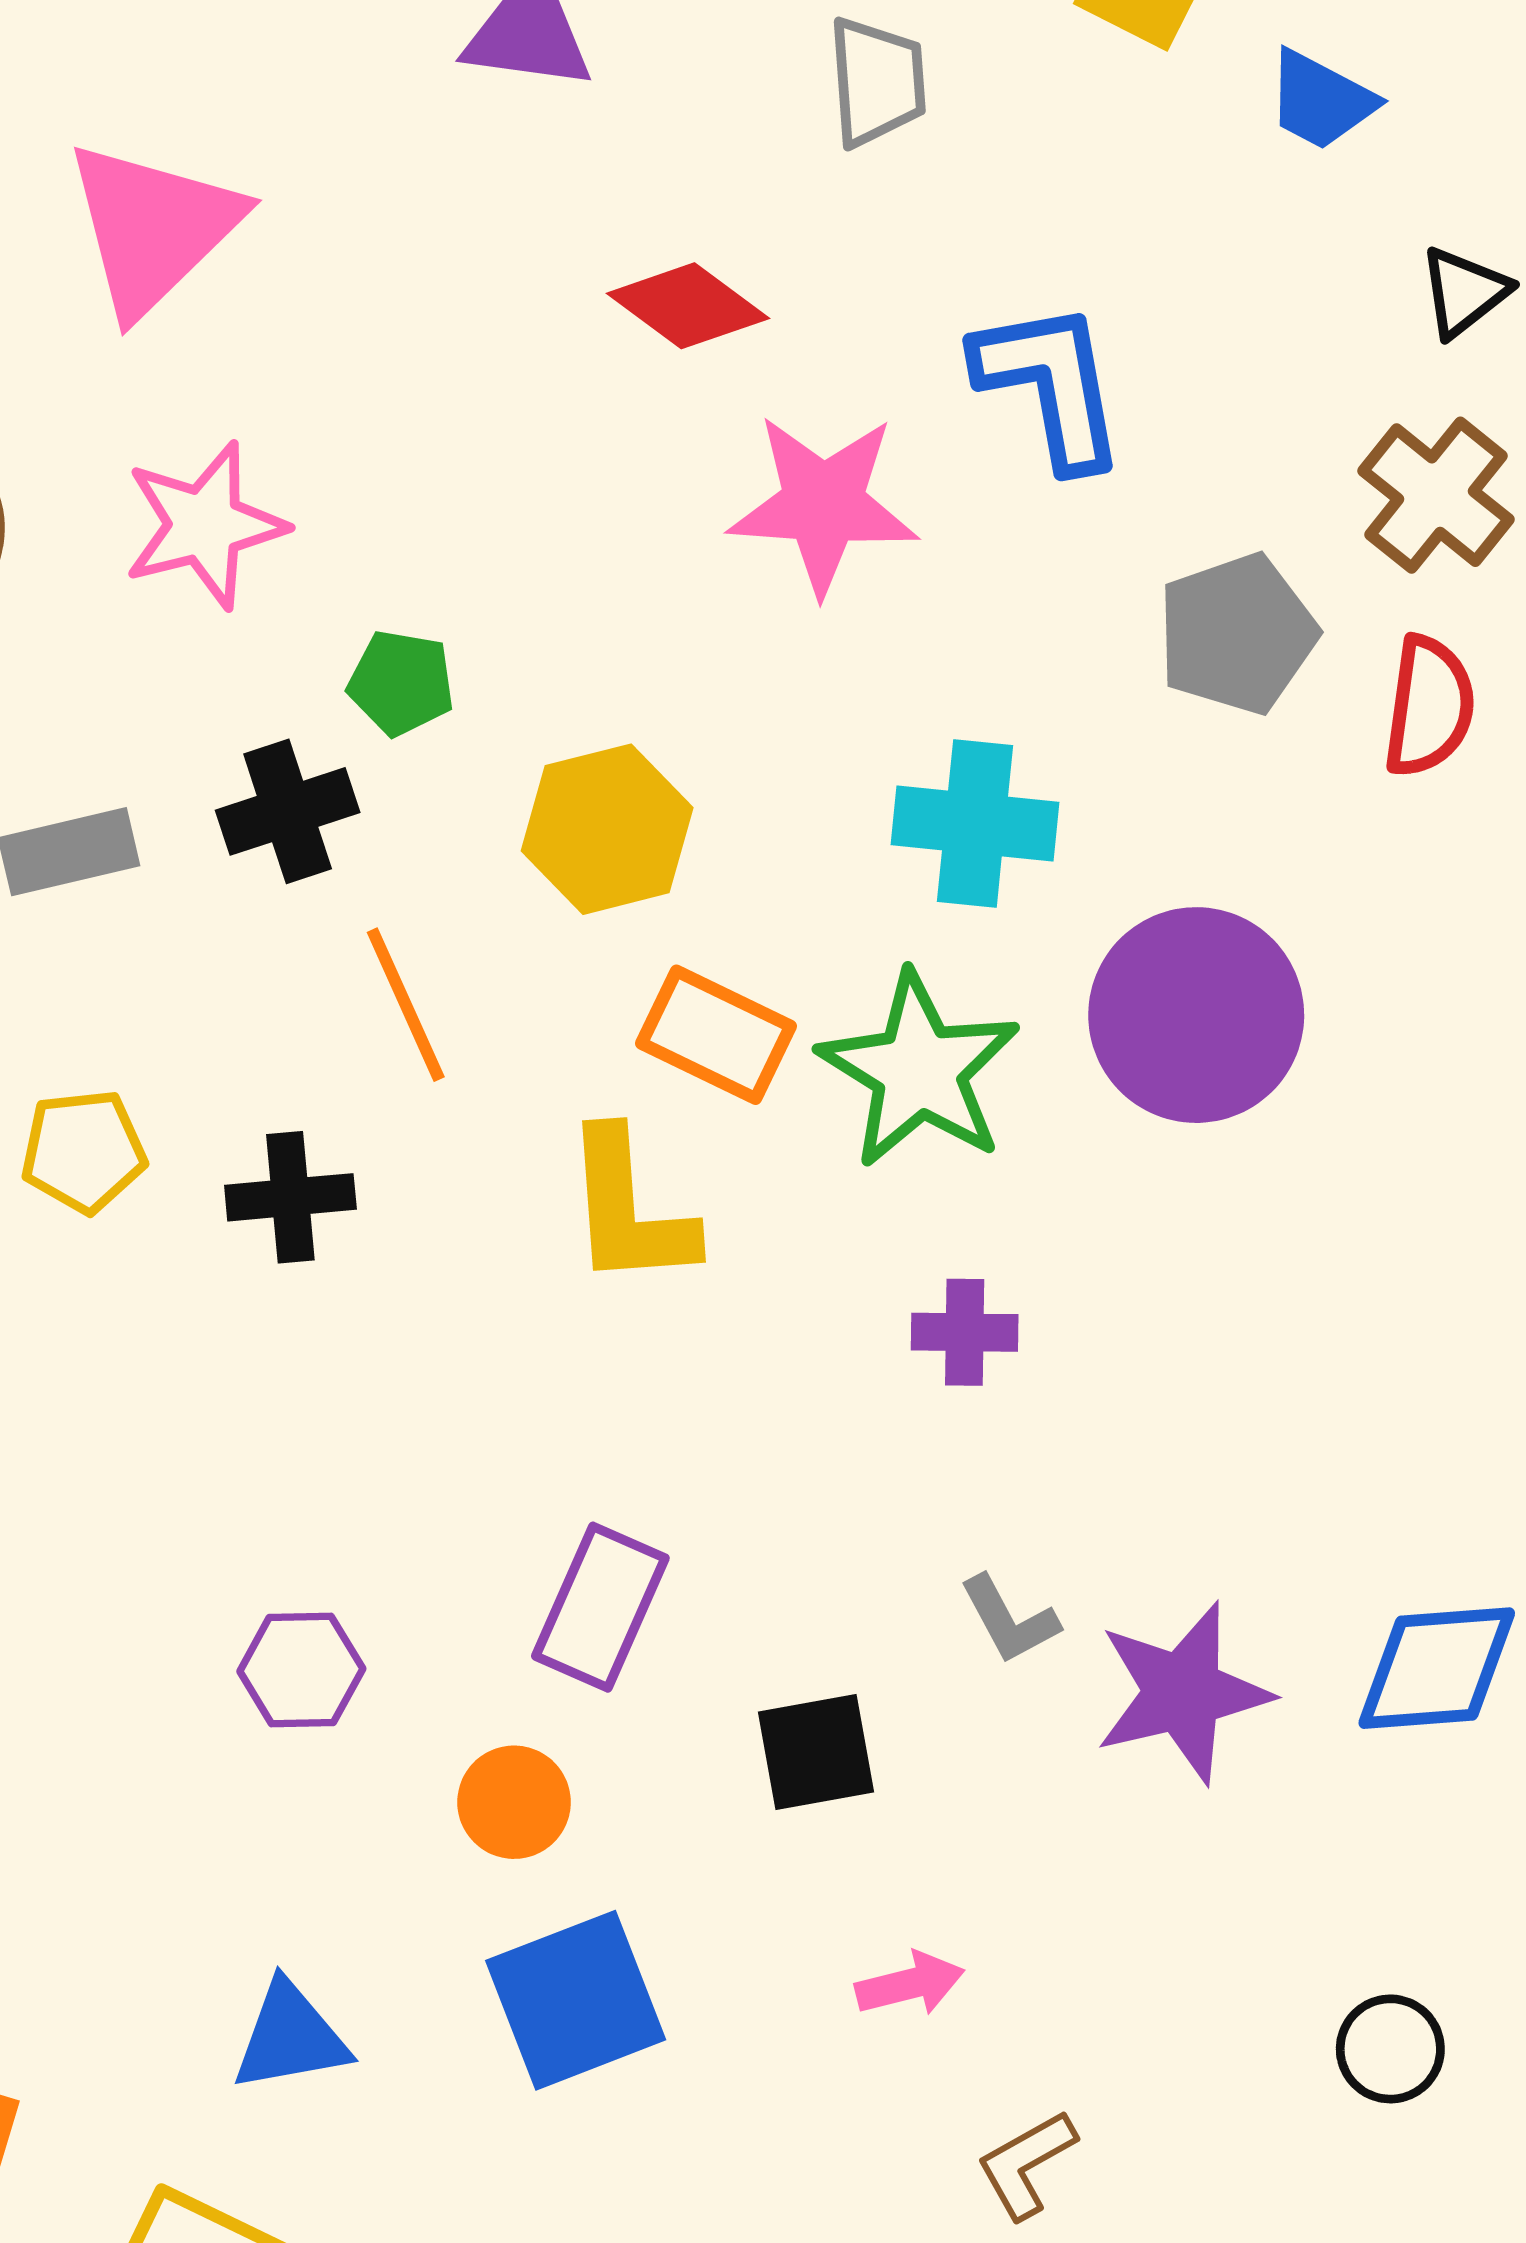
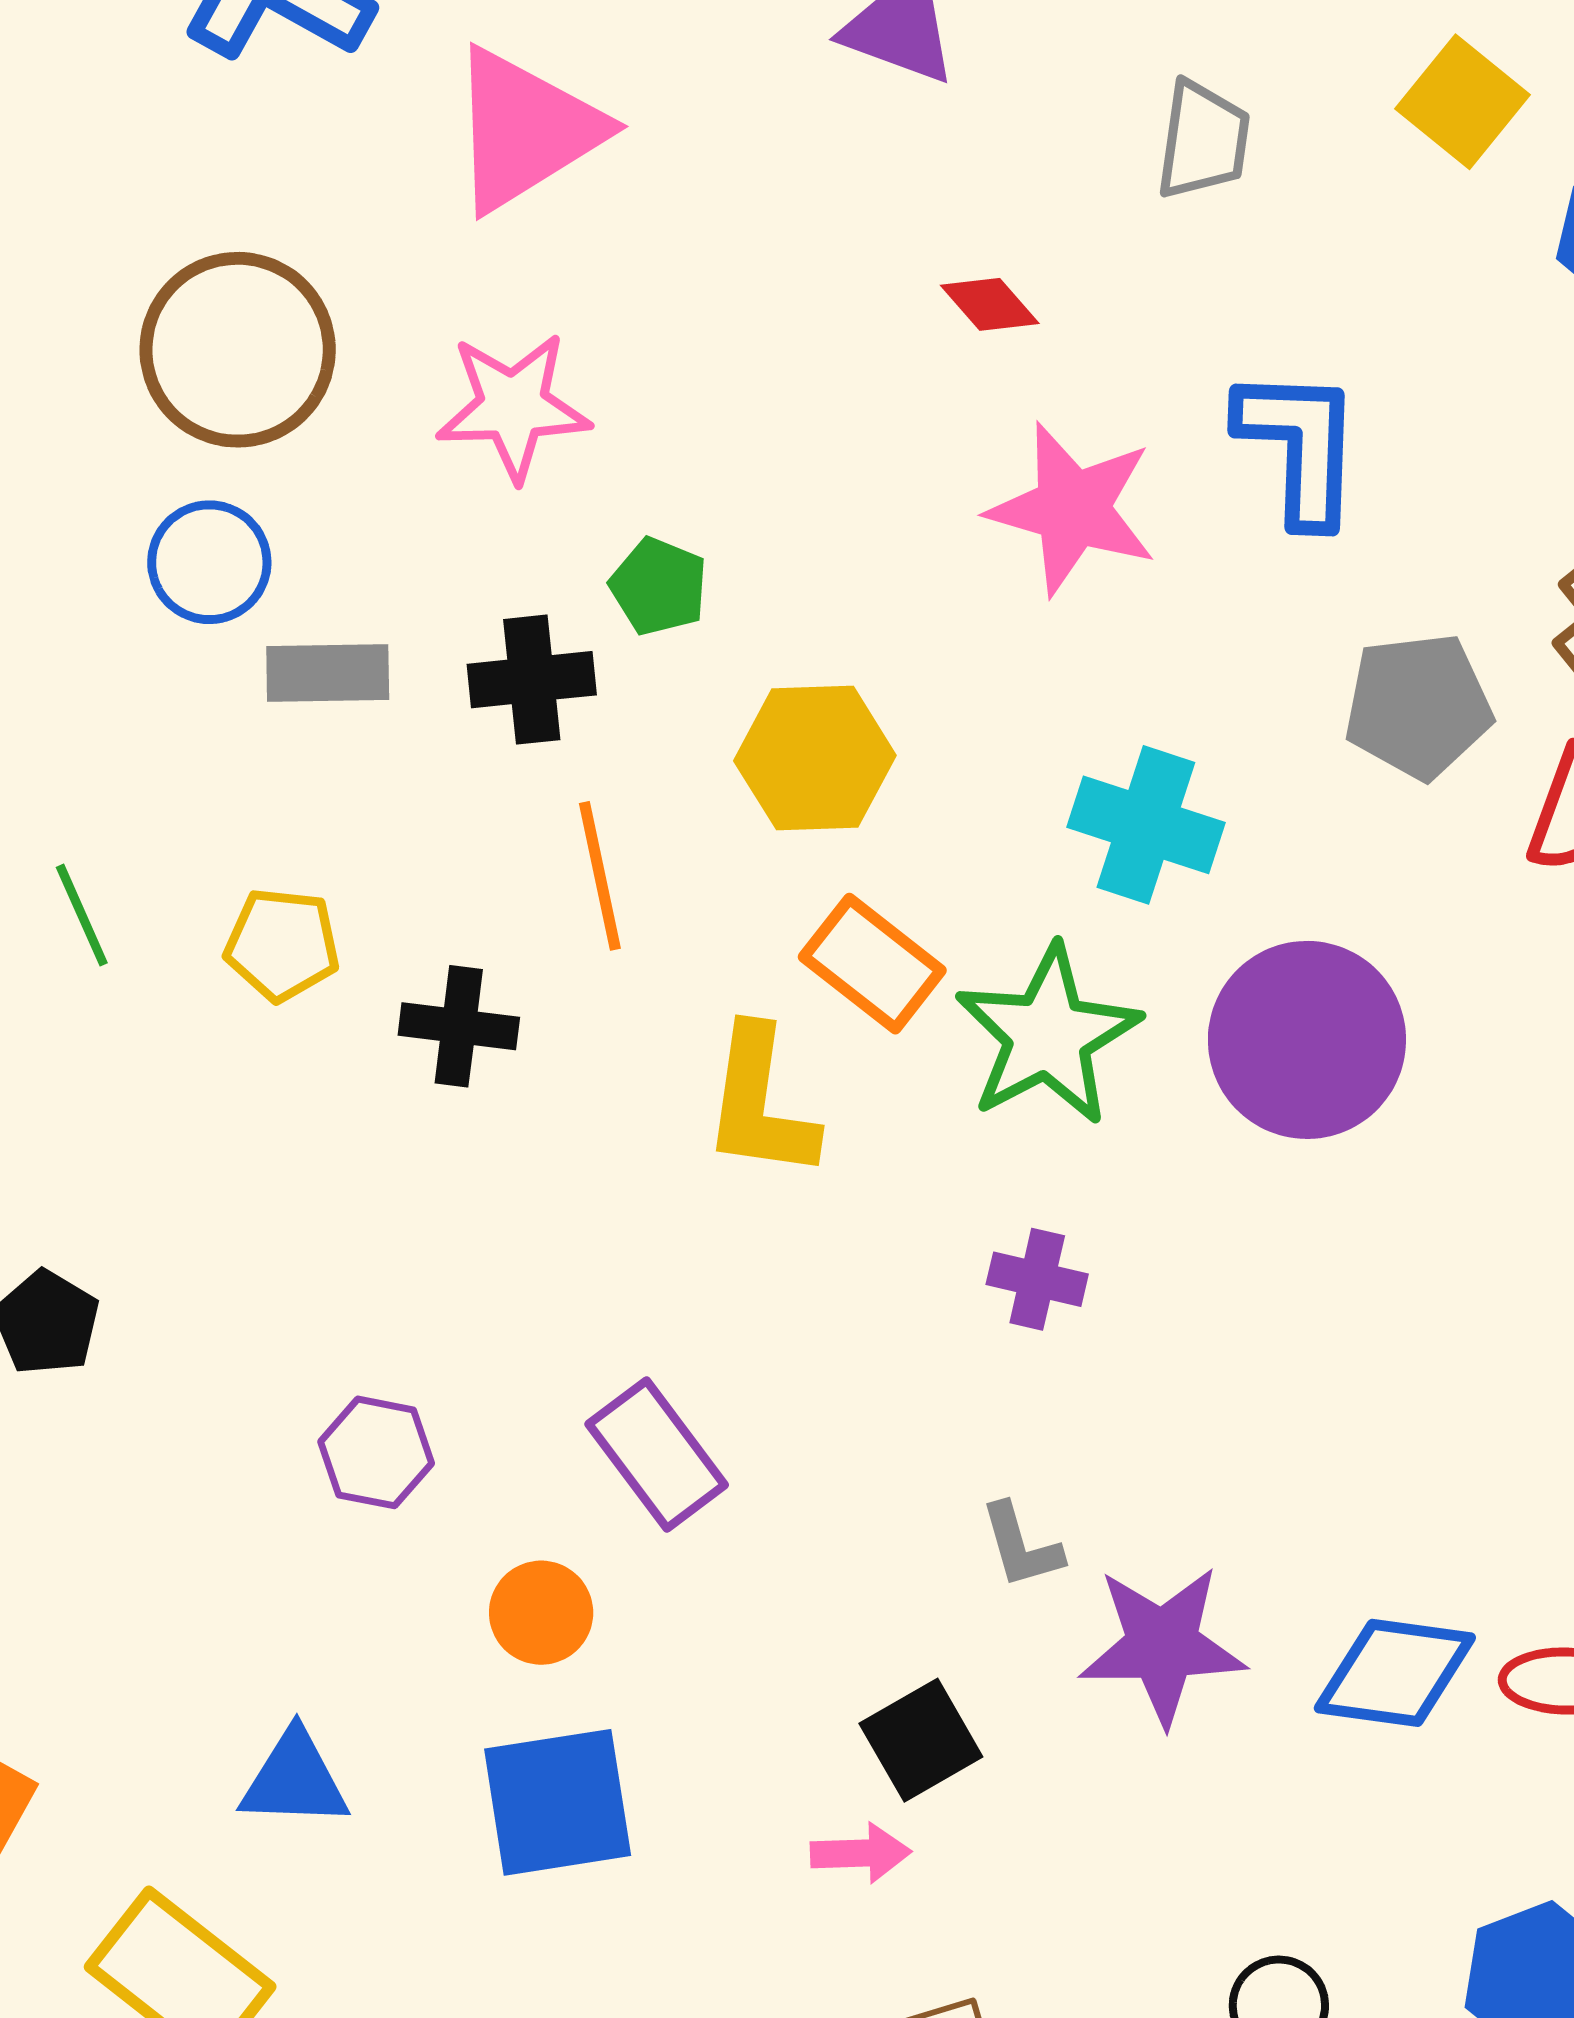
red diamond: (688, 306) -> (990, 304), size x0.7
purple rectangle: (600, 1607) -> (657, 1455), turned -73
black square: (816, 1752) -> (921, 1740), moved, turned -32

